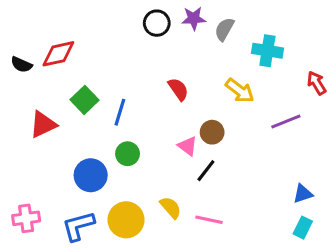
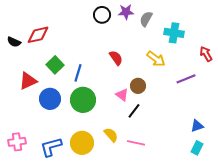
green circle: (128, 154) -> (83, 100), size x1.6
blue circle: (91, 175) -> (50, 99), moved

